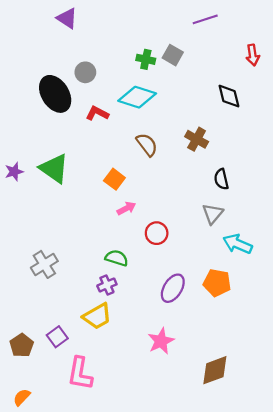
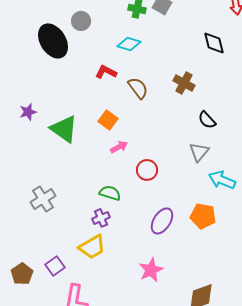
cyan diamond: (137, 97) -> (129, 44), size x0.7
red L-shape: (97, 113) -> (106, 72), moved
green triangle: (54, 168) -> (64, 129), moved
purple star: (14, 172) -> (28, 112), moved
black semicircle: (221, 179) -> (207, 120), turned -30

